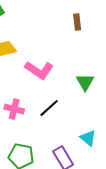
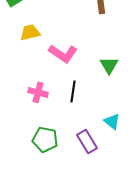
black line: (49, 108) -> (73, 91), turned -40

